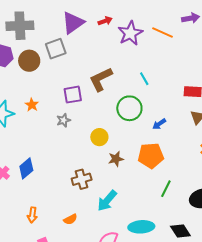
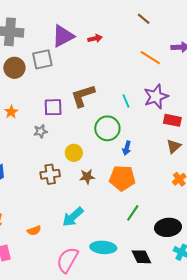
purple star: (130, 33) -> (156, 97), moved
blue arrow: (159, 124) -> (127, 148), moved, turned -48
brown cross: (82, 179) -> (50, 174), moved

